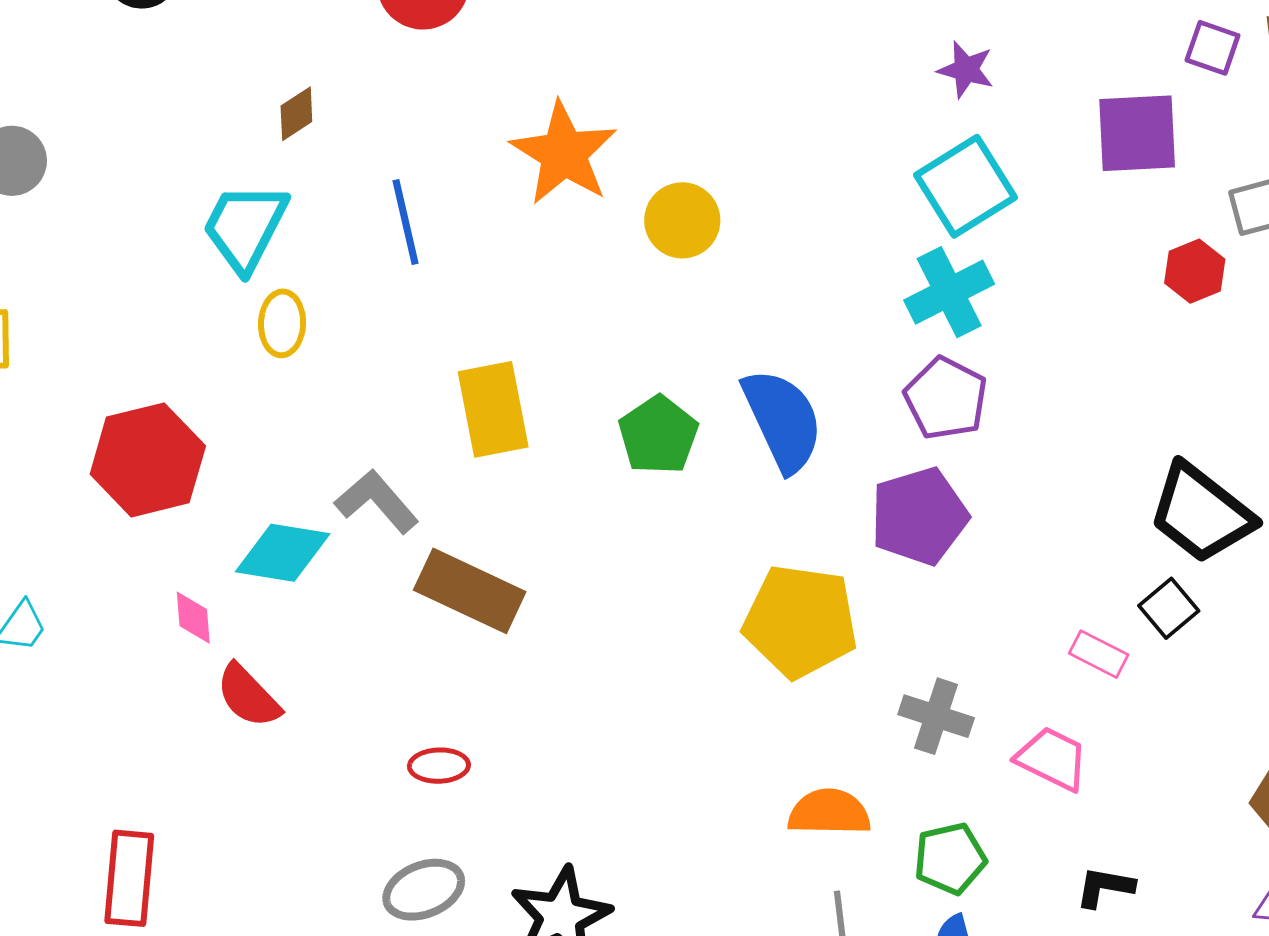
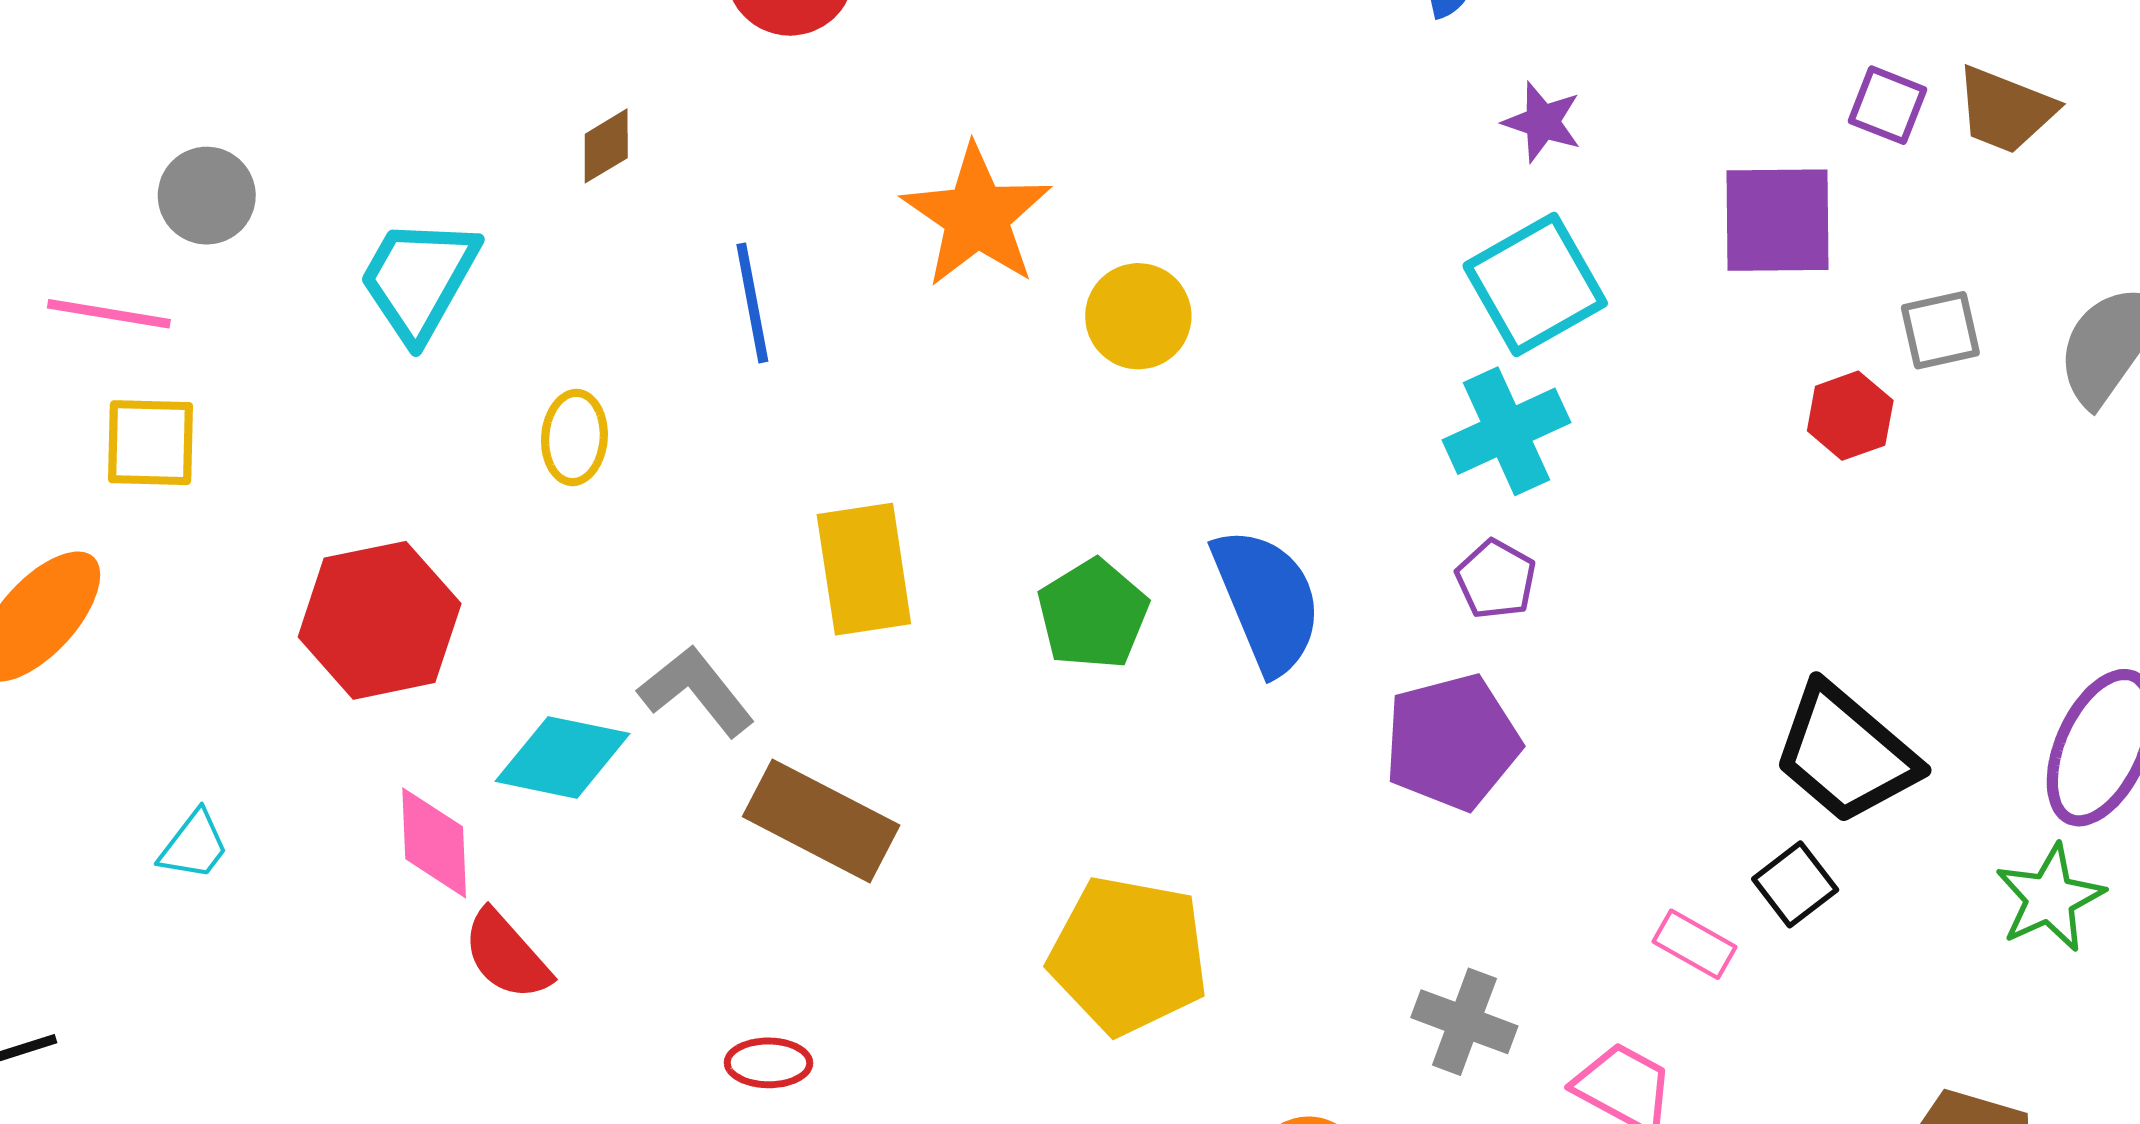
cyan trapezoid: (245, 227) -> (419, 279), moved
purple pentagon: (946, 398) -> (1496, 579), size x0.7
pink diamond: (193, 618) -> (434, 843), size x1.5
yellow pentagon: (800, 621) -> (1129, 955), moved

